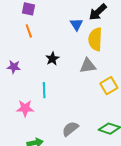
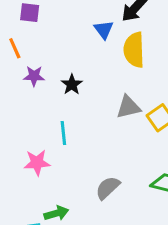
orange line: (29, 31) -> (15, 48), moved
gray triangle: (88, 66) -> (128, 107), moved
purple star: (14, 67) -> (34, 76), moved

